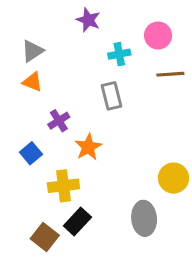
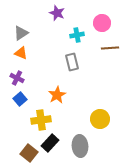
purple cross: (59, 121) -> (17, 78), moved, turned -32
yellow circle: (174, 178) -> (100, 119), moved
gray ellipse: (144, 218) -> (80, 146), moved

